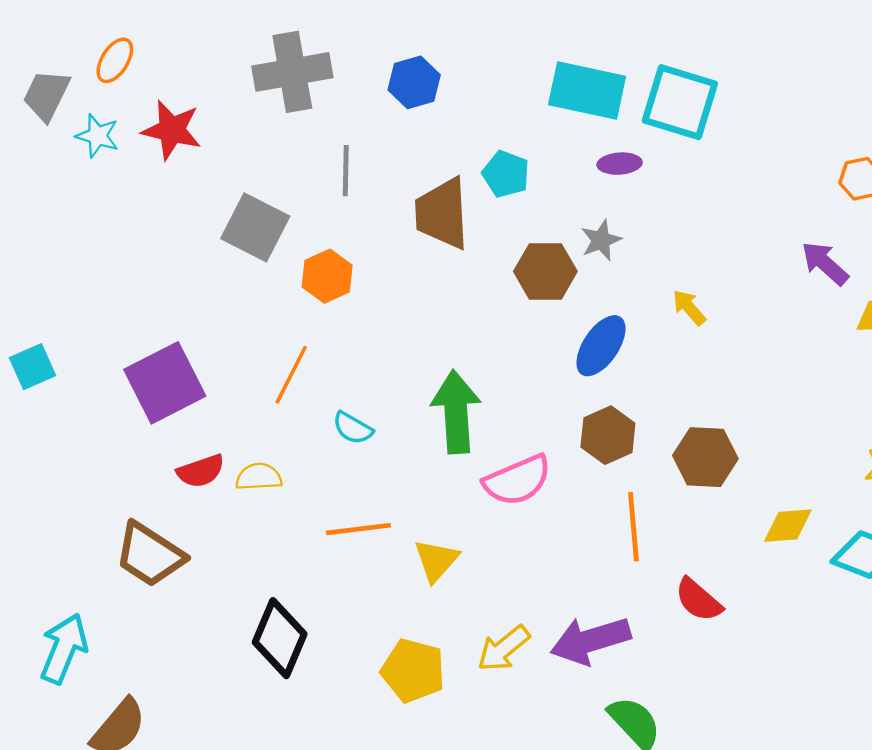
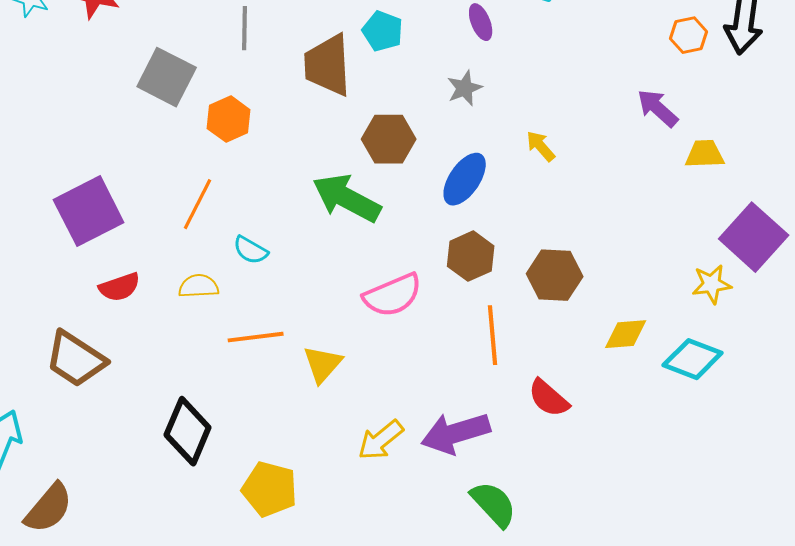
purple ellipse: (620, 164) -> (481, 22), turned 72
brown hexagon: (545, 271) -> (389, 139), moved
green arrow: (456, 412) -> (347, 198), moved, turned -58
yellow semicircle: (259, 477) -> (199, 286), moved
yellow pentagon: (413, 671) -> (270, 489), moved

